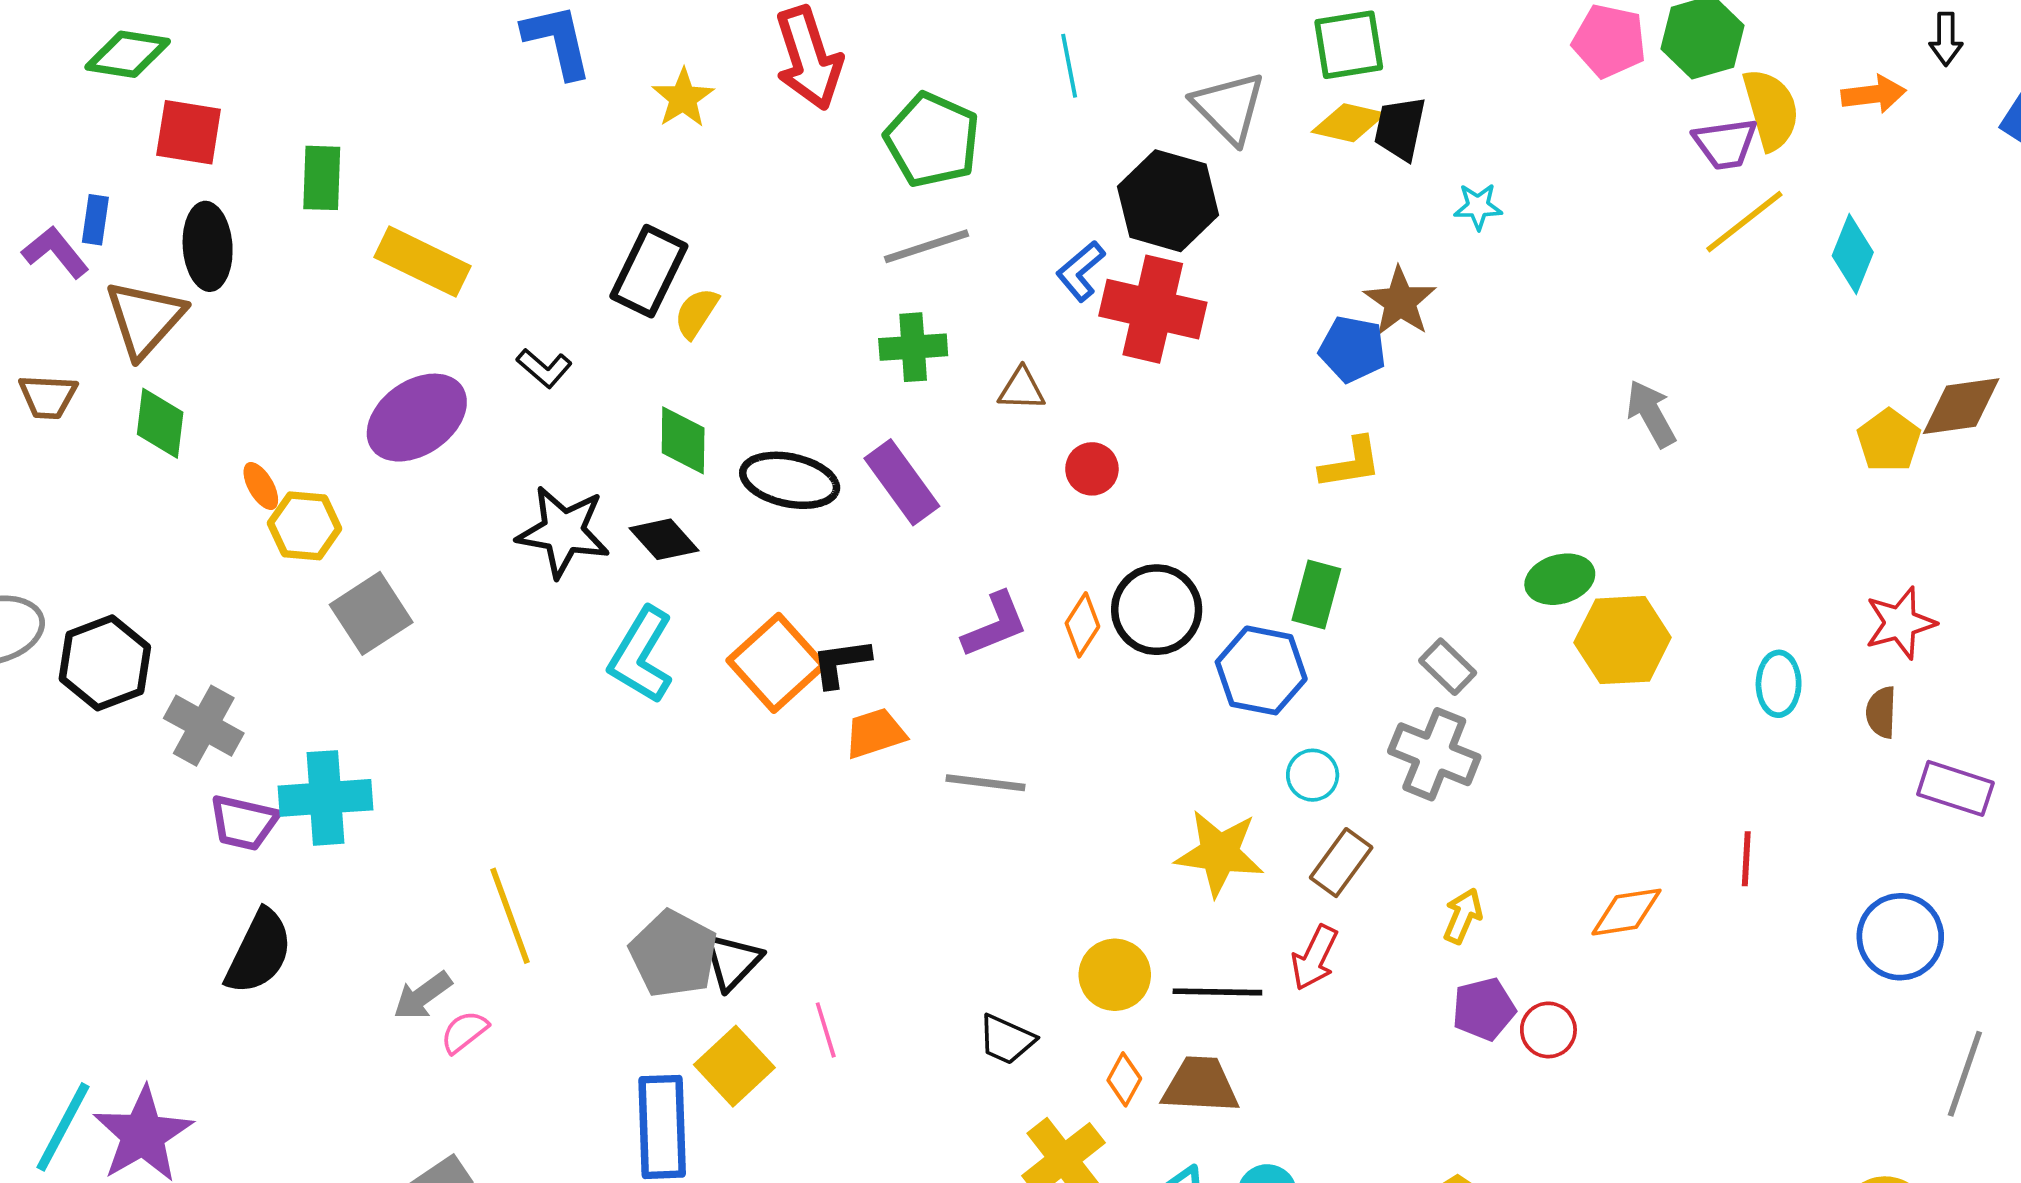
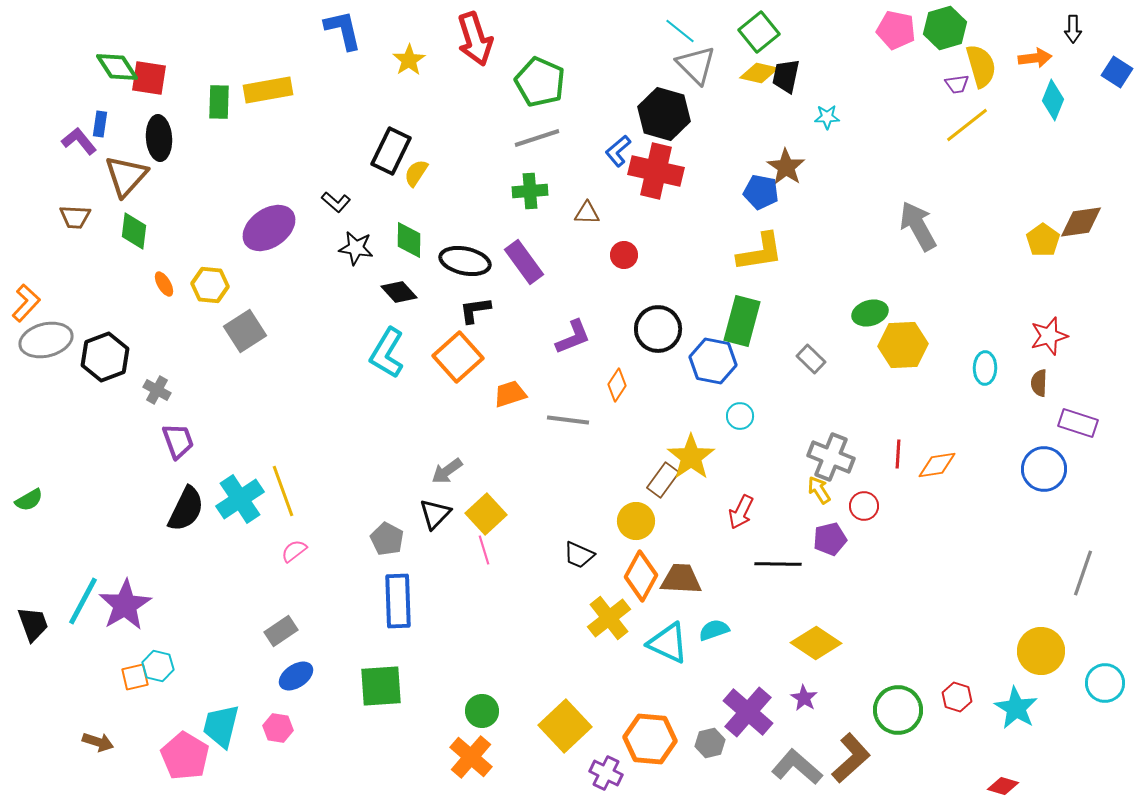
green square: (1349, 45) -> (759, 32), turned -30
green diamond: (128, 54) -> (117, 67), moved, turned 48
cyan line: (1069, 66) -> (680, 31), moved, turned -40
purple trapezoid: (1725, 144) -> (957, 84), size x0.7
cyan diamond: (1853, 254) -> (1053, 100), moved
yellow rectangle: (422, 262) -> (268, 90), moved, turned -36
gray arrow: (1651, 414) -> (918, 226), size x1.4
yellow L-shape: (1351, 463) -> (760, 252), size x1.4
orange ellipse: (261, 486) -> (164, 284), moved
black star: (563, 532) -> (356, 248), moved, size x0.7
green rectangle: (1316, 594) -> (742, 321), size x1.4
orange diamond: (1082, 625) -> (617, 385), moved
black L-shape: (841, 663) -> (475, 310), moved
gray cross: (204, 726) -> (157, 390), size x0.7
gray cross: (1434, 754) -> (831, 457), moved
cyan cross: (325, 798) -> (240, 499), moved, turned -30
purple trapezoid: (244, 823) -> (178, 441), turned -123
yellow star: (1219, 853) -> (691, 457), turned 30
red line: (1746, 859) -> (898, 454), moved
brown rectangle: (1341, 863) -> (663, 480), moved
orange diamond: (1626, 912) -> (937, 465), moved
yellow line: (510, 916) -> (283, 491), moved
yellow arrow: (1463, 916) -> (819, 490), turned -56
blue circle: (1900, 937) -> (1044, 469), moved
gray pentagon: (674, 954) -> (387, 539), moved, size x0.7
black line: (1217, 992) -> (778, 564), moved
gray arrow: (422, 996) -> (447, 471), moved
red circle: (1548, 1030) -> (864, 506), moved
yellow square: (734, 1066) -> (486, 514), moved
orange diamond: (1124, 1079) -> (641, 576), size x1.8

